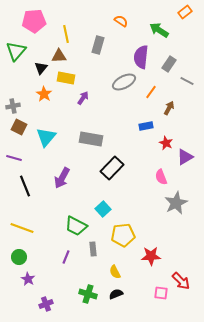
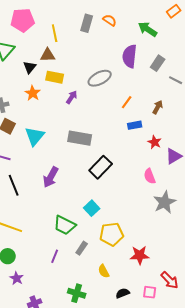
gray rectangle: (98, 45) -> (87, 23), moved
gray ellipse: (124, 82) -> (100, 78), moved
orange line: (151, 92) -> (127, 102), moved
gray rectangle: (93, 249) -> (82, 248), turned 40
black semicircle: (116, 294) -> (123, 293), moved

